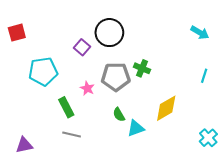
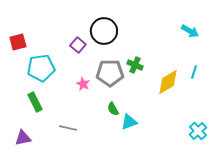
red square: (17, 33) -> (18, 42), moved
green rectangle: (66, 107) -> (35, 102), moved
yellow diamond: (166, 108) -> (168, 82), moved

